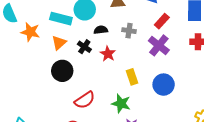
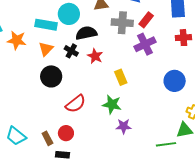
black semicircle: (101, 30) -> (86, 33), size x1.5
gray cross: (129, 31) -> (122, 23), moved, size x1.5
purple cross: (159, 45) -> (145, 44), turned 30
blue circle: (164, 85) -> (175, 81), moved

